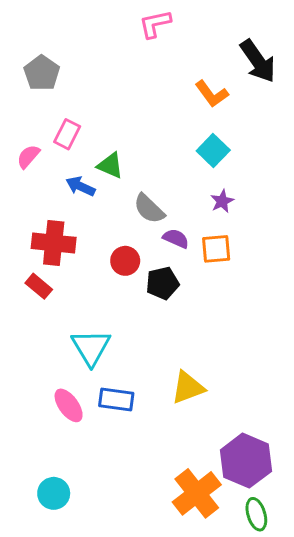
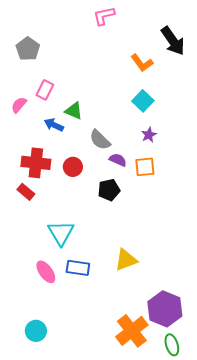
red circle: (125, 261) -> (73, 167), moved

